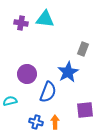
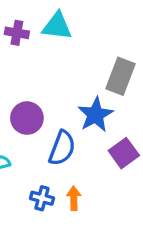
gray rectangle: (83, 49) -> (121, 76), size x1.5
purple square: (85, 110) -> (124, 153), moved, turned -30

